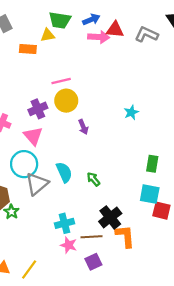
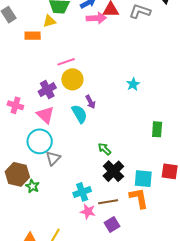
cyan semicircle: (64, 172) -> (79, 114), moved
gray triangle: (37, 184) -> (53, 158), size x0.7
cyan square: (150, 194) -> (143, 179), moved
black cross: (110, 217) -> (113, 171), moved

